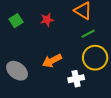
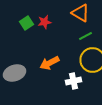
green square: (16, 21) -> (27, 23), moved
gray ellipse: (17, 71) -> (15, 73), turned -55

